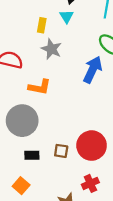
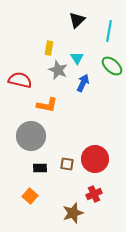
cyan triangle: (67, 17) -> (77, 58), moved
blue arrow: (93, 70) -> (83, 83), moved, size x0.7

